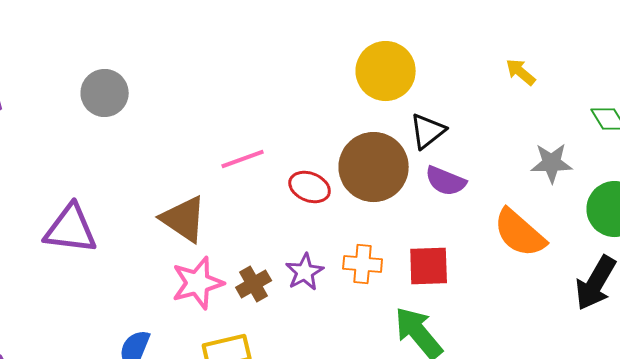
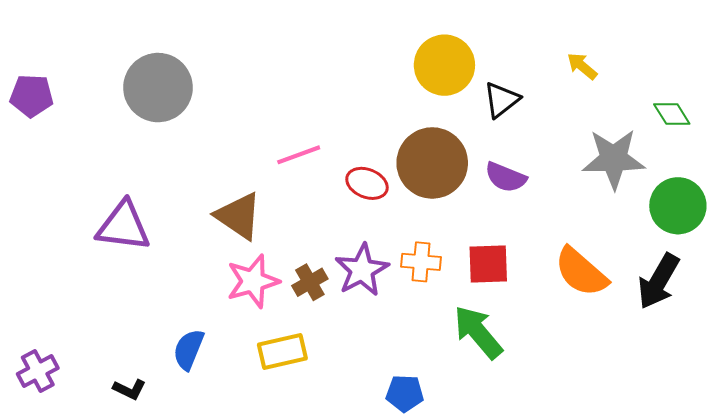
gray circle: (105, 93) -> (158, 88), size x1.4
black triangle: (428, 131) -> (502, 100), moved
gray star: (552, 163) -> (614, 159), size x1.5
orange semicircle: (520, 233) -> (581, 272), moved
purple star: (305, 272) -> (362, 270), size x1.4

